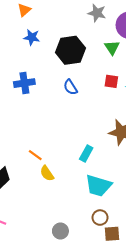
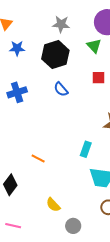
gray star: (97, 13) -> (61, 24), moved
yellow semicircle: (47, 173) -> (53, 205), moved

